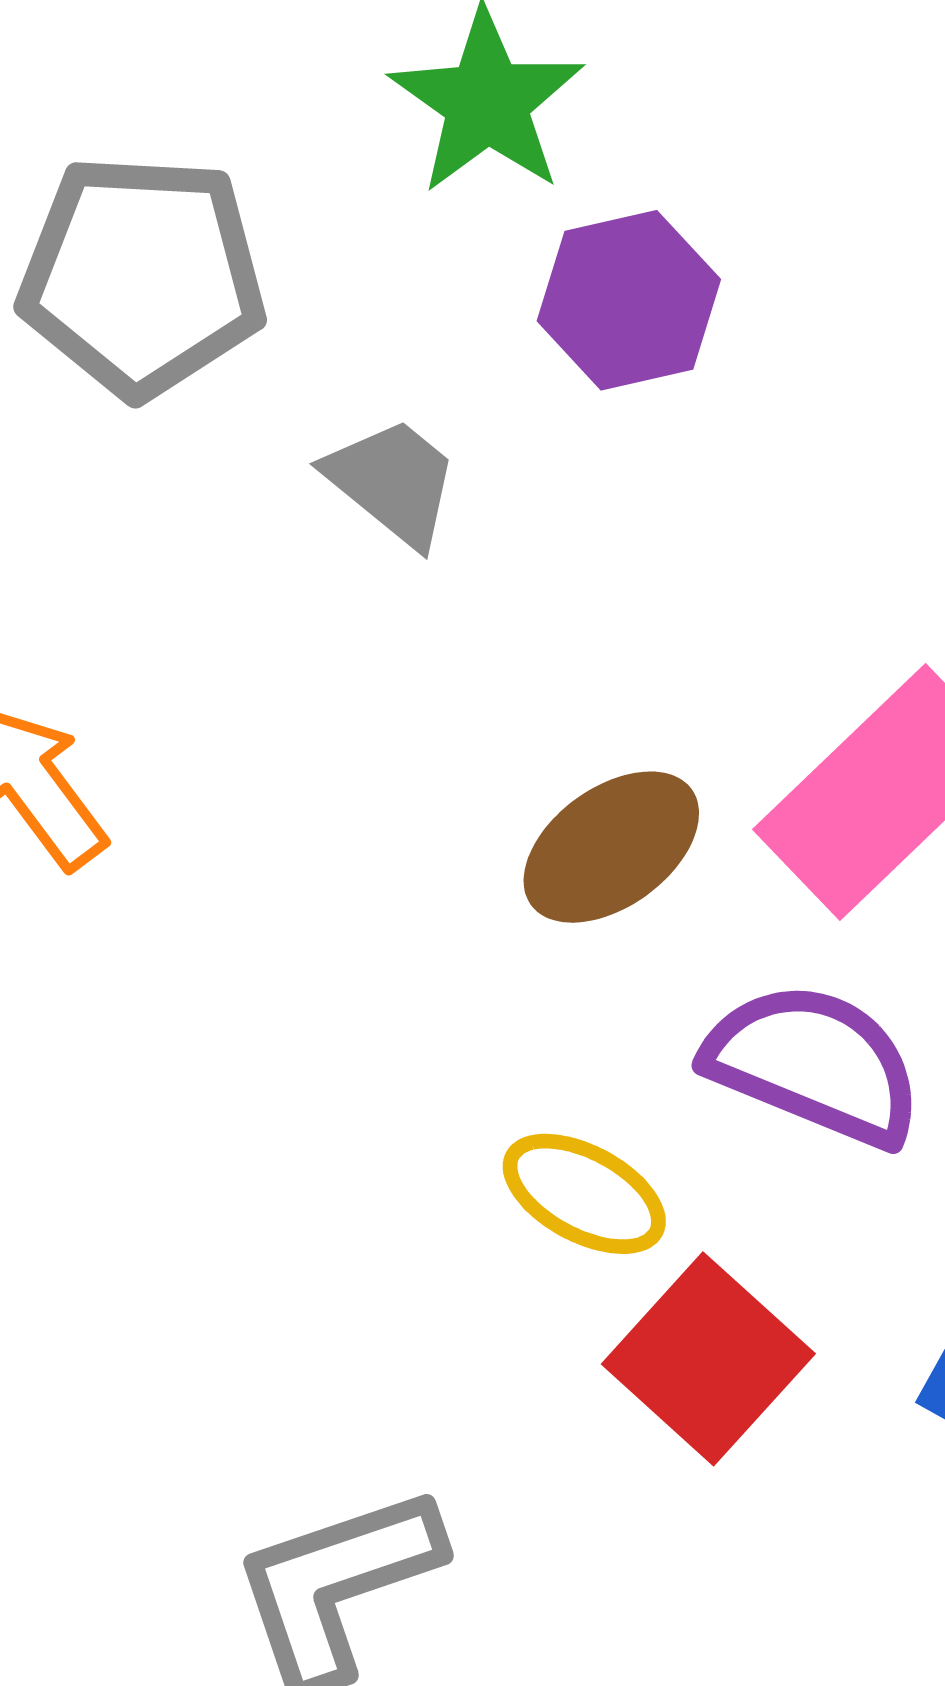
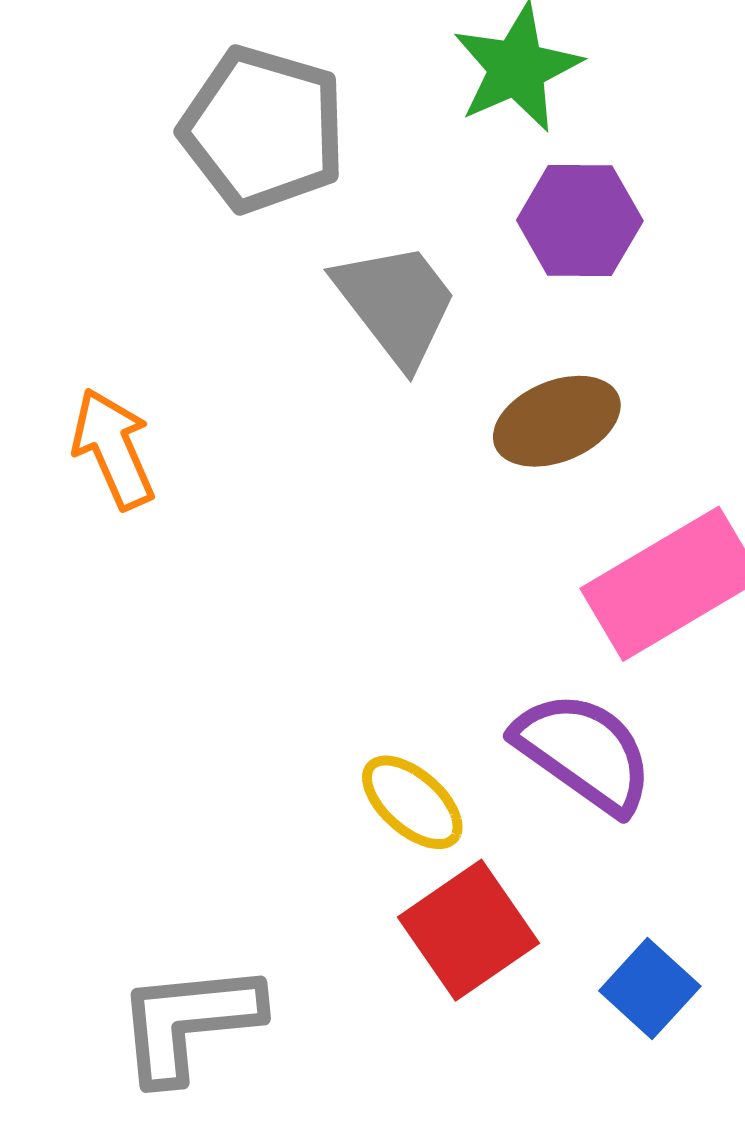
gray trapezoid: (393, 482) -> (396, 304), size x1.4
brown ellipse: (611, 847) -> (557, 421), moved

